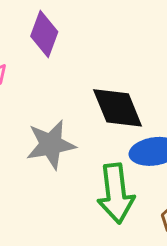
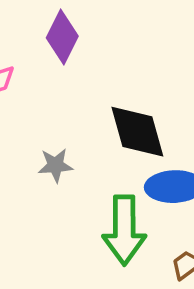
gray star: (51, 145) -> (55, 165), size x0.6

